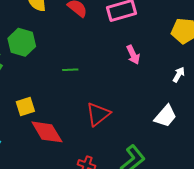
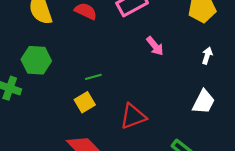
yellow square: (25, 107) -> (85, 102), moved
red triangle: (98, 114) -> (133, 116), turned 32

